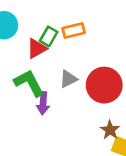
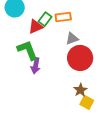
gray triangle: (68, 79) -> (72, 39), moved

